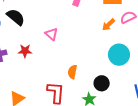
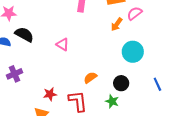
red star: (25, 51) -> (50, 94), moved
orange semicircle: (72, 72) -> (90, 78), turned 56

